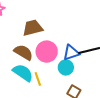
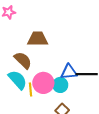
pink circle: (47, 52) -> (43, 83), moved

